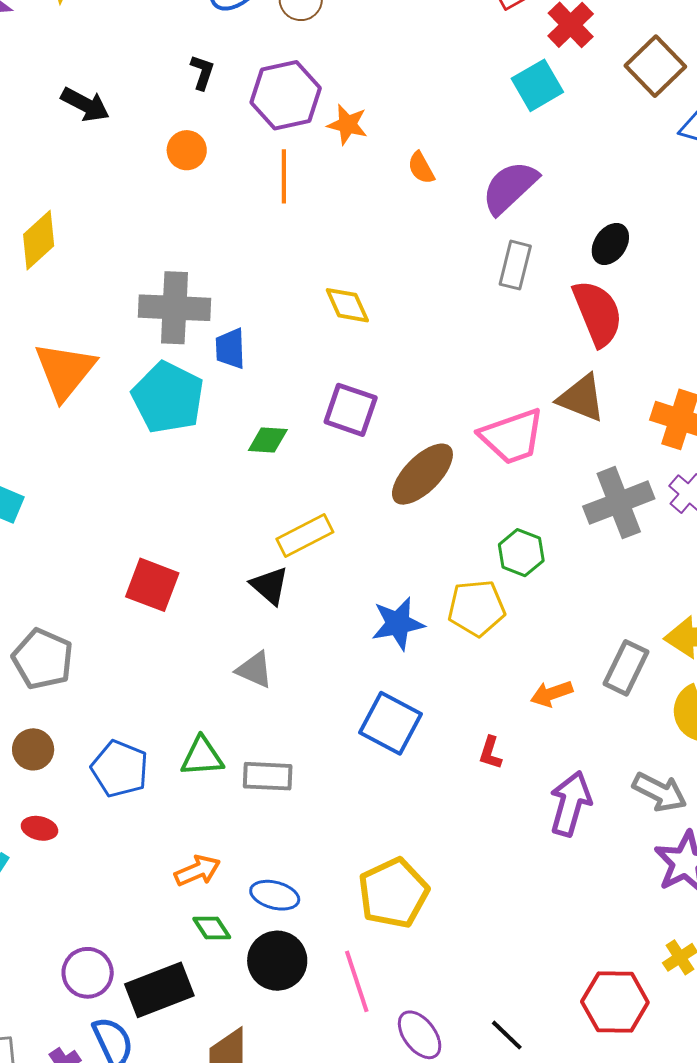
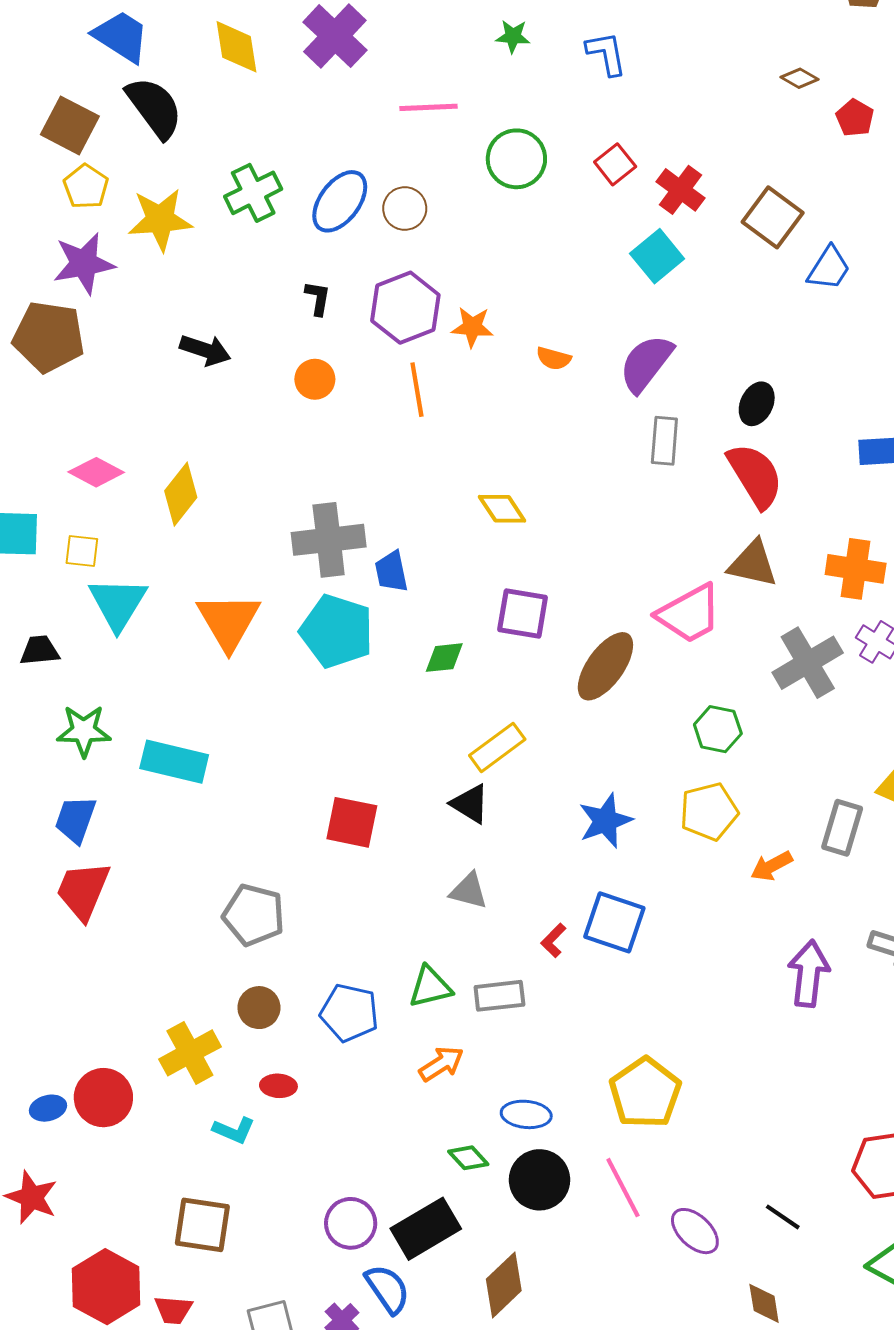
orange semicircle: (421, 168) -> (554, 358), turned -36
yellow pentagon: (476, 608) -> (709, 812), moved
red L-shape: (490, 753) -> (553, 940), moved, turned 36
orange arrow: (197, 871) -> (441, 1064), moved

